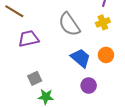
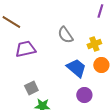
yellow cross: (103, 22) -> (94, 44), moved
gray semicircle: (69, 24) -> (65, 35), size x0.7

